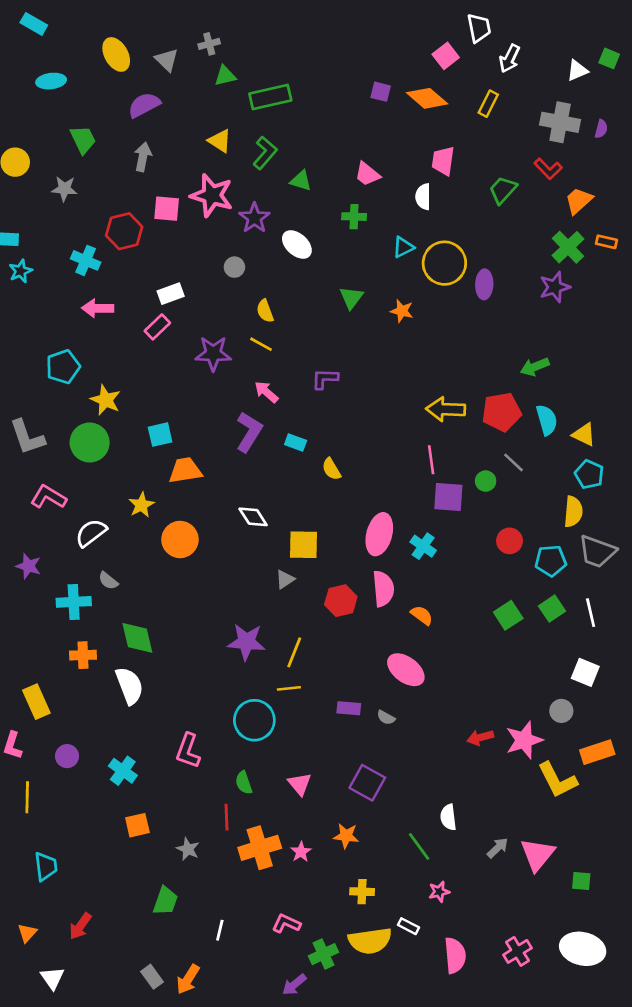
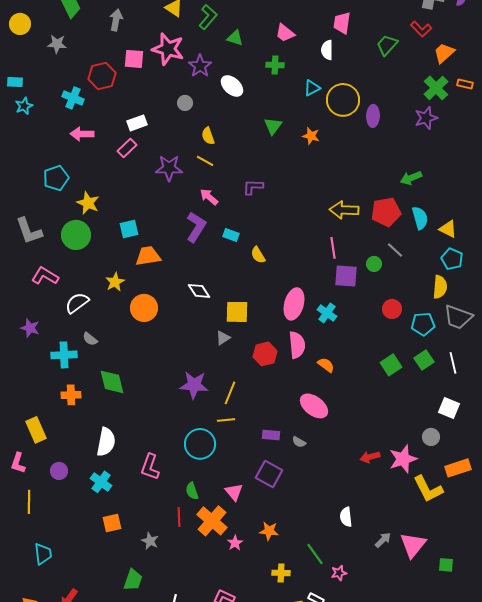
white semicircle: (129, 686) -> (106, 442), moved, turned 32
purple square: (367, 783) -> (269, 474), moved
green line: (419, 846) -> (315, 554), moved
orange cross: (260, 848) -> (212, 521), moved, turned -32

